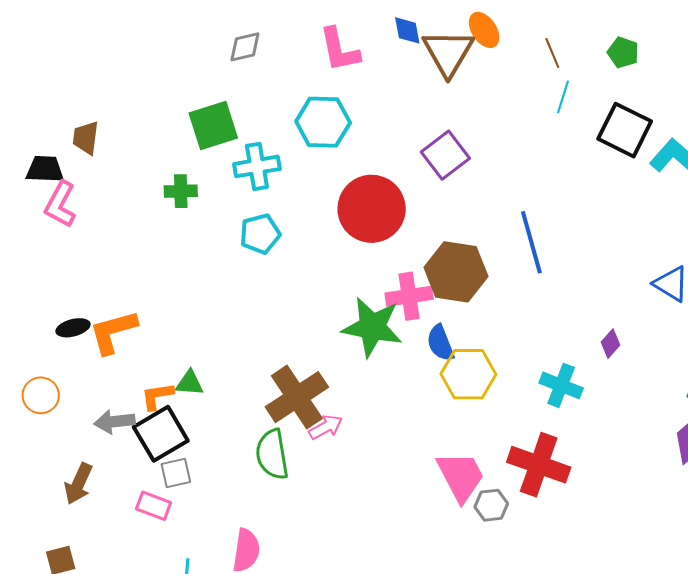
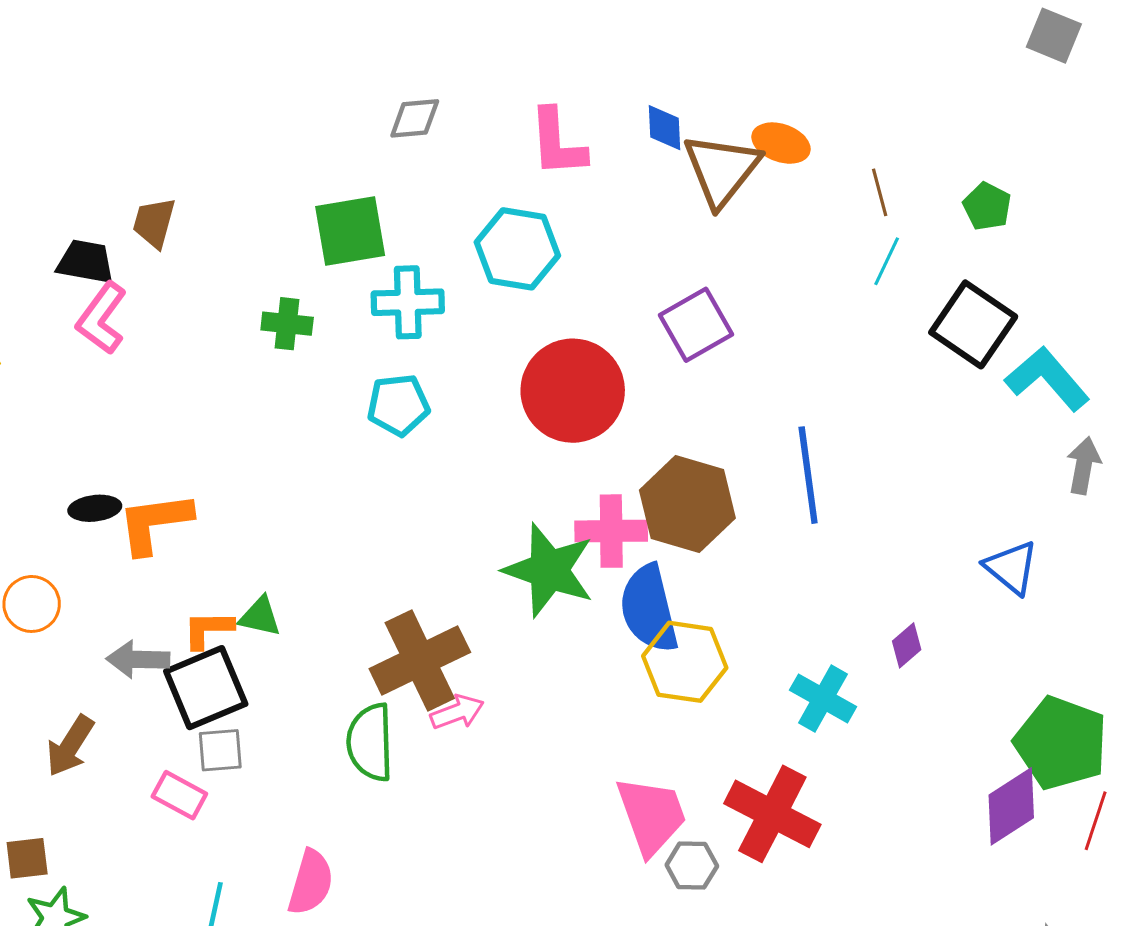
orange ellipse: (484, 30) -> (781, 143), turned -45
blue semicircle: (440, 343) -> (649, 609), size x1.5

